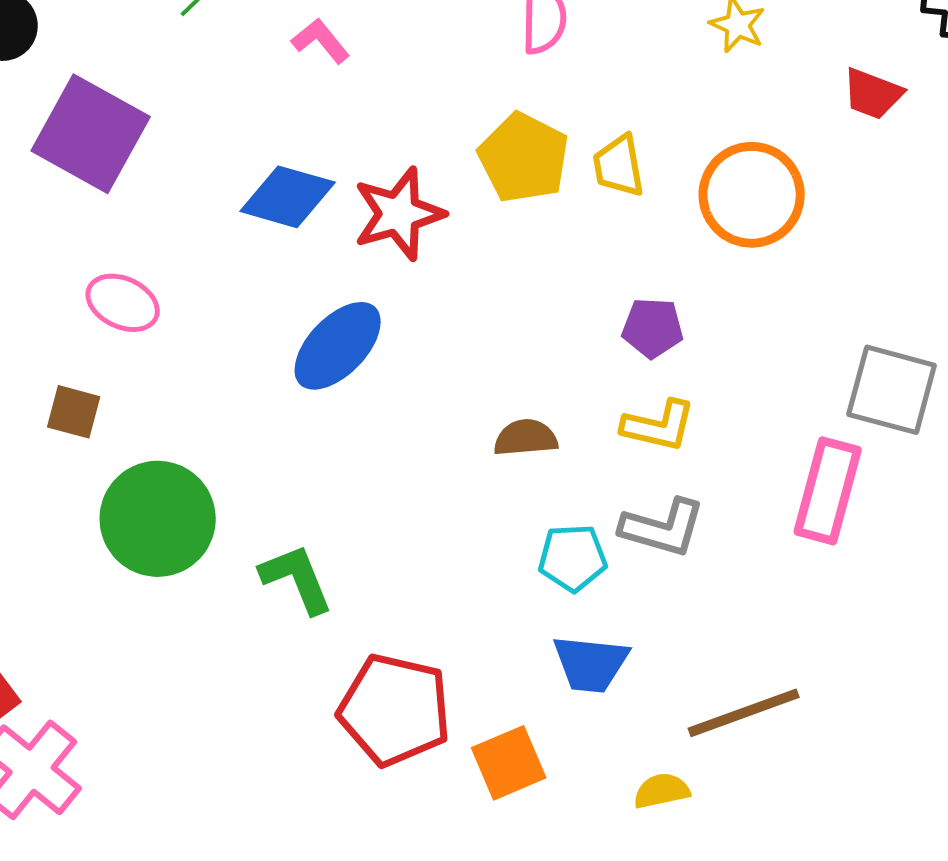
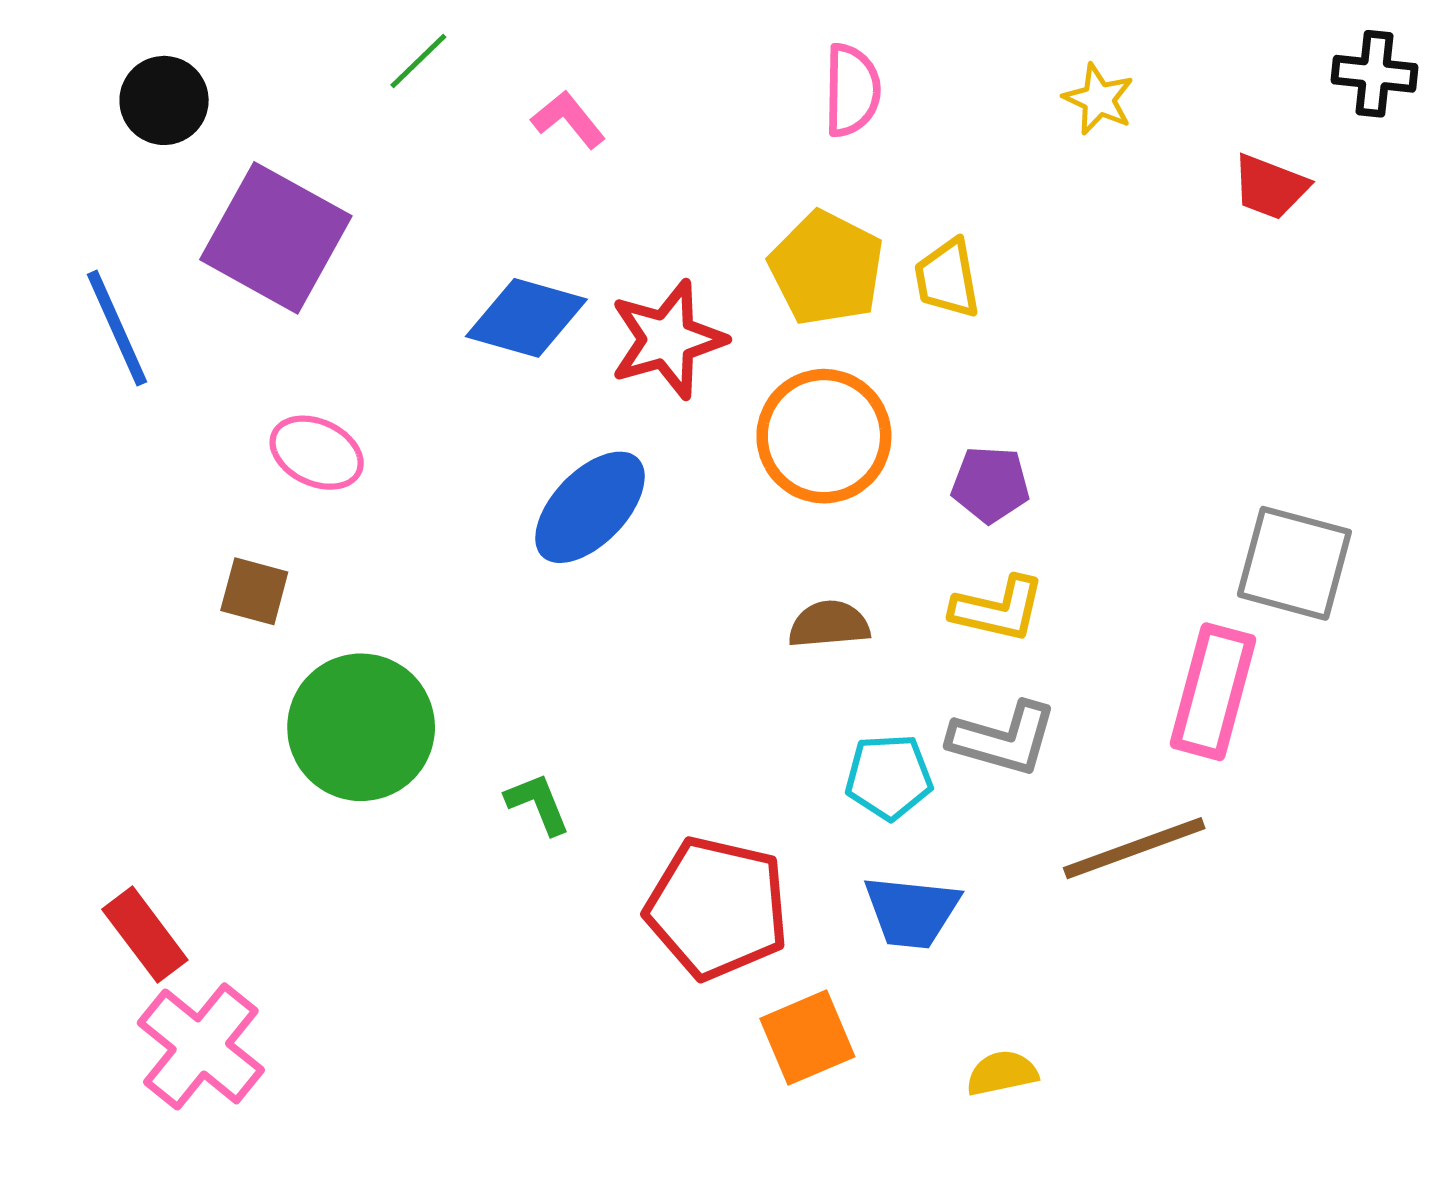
orange circle: (752, 195) -> (824, 436), moved
green L-shape: (297, 579) -> (538, 804), size x0.7
red pentagon: (395, 710) -> (717, 908), moved
brown line: (744, 713) -> (1134, 848), moved

